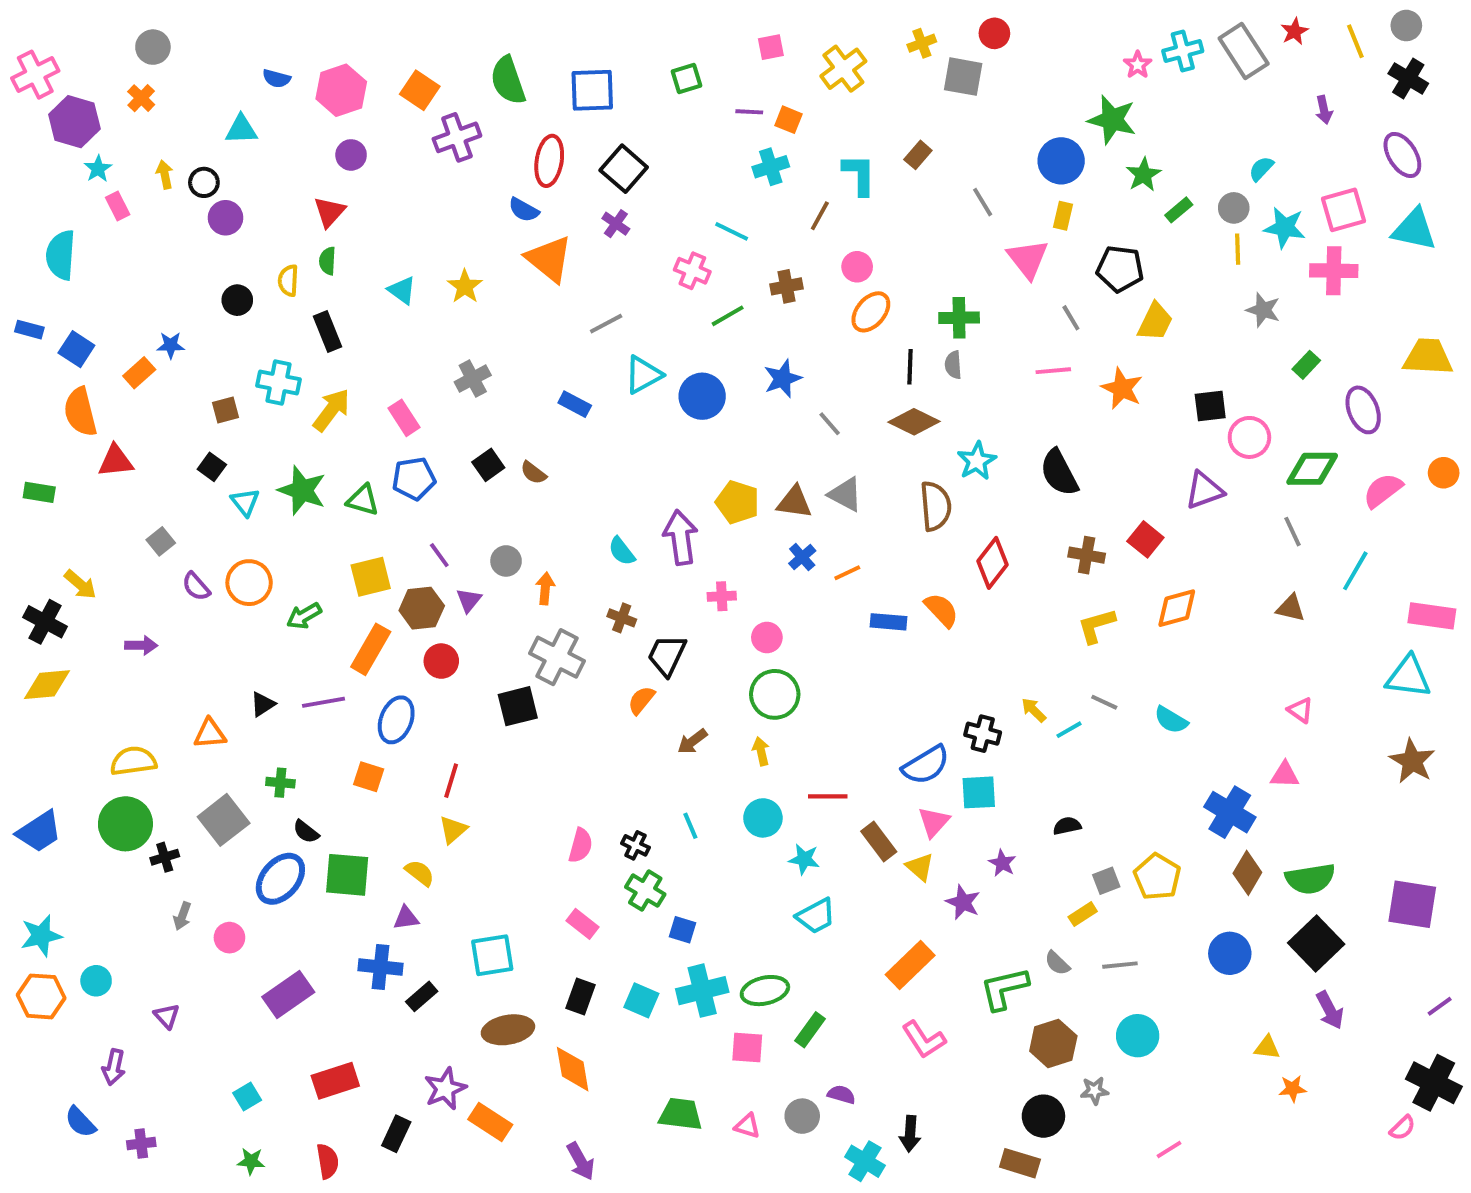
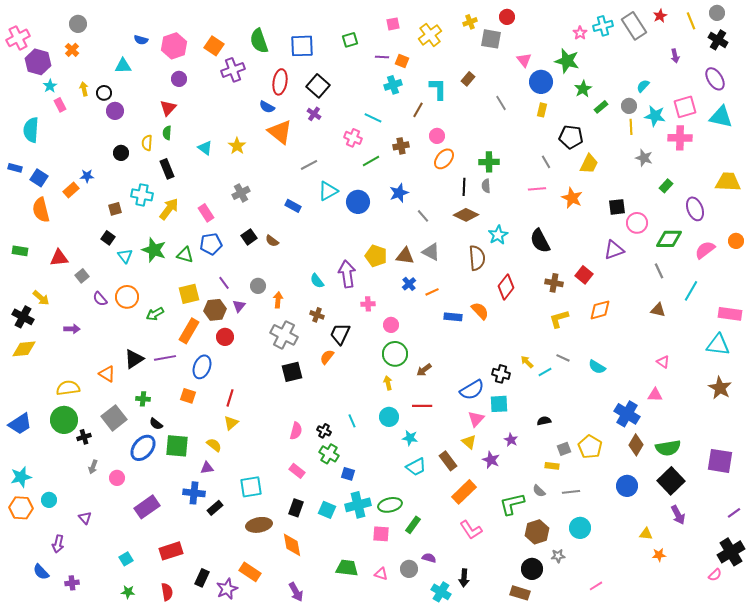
pink triangle: (1028, 259) -> (524, 60), moved, size x0.7
red triangle: (116, 461) -> (59, 258), moved
black triangle: (263, 704) -> (134, 359), size x1.5
black square: (518, 706) -> (292, 372), moved
orange triangle: (210, 734) -> (107, 374), turned 36
brown arrow: (692, 741) -> (424, 370), moved
brown rectangle: (879, 841) -> (448, 461), moved
yellow rectangle: (1083, 914) -> (552, 466), turned 40
black cross: (1434, 1083) -> (731, 552), turned 32
purple star: (445, 1089) -> (227, 589), moved

